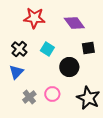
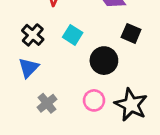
black square: (88, 48) -> (131, 33), turned 32
pink circle: (52, 94) -> (94, 100), moved

